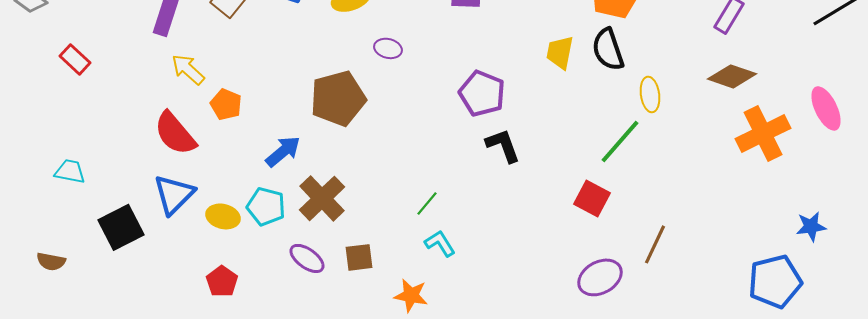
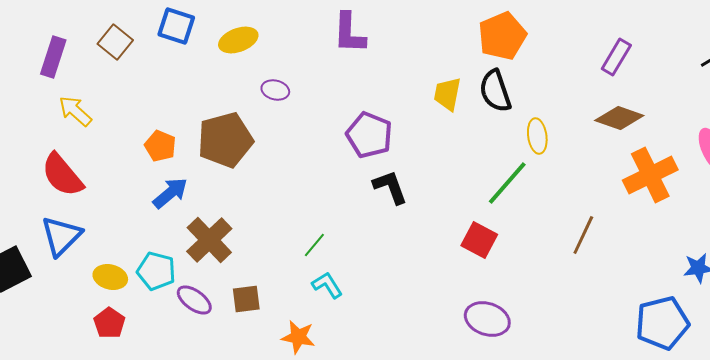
orange pentagon: (226, 104) -> (160, 146), moved
cyan pentagon: (266, 206) -> (156, 271), moved
yellow ellipse: (223, 216) -> (110, 277), moved
brown line: (655, 244) -> (583, 235), moved
purple ellipse: (600, 277) -> (487, 319), turned 48

